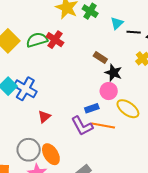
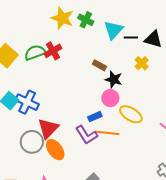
cyan triangle: (117, 23) -> (114, 30), size x1.5
red cross: (55, 40) -> (53, 51), turned 30
red triangle: (44, 117) -> (48, 128), size x1.6
gray circle: (29, 150) -> (32, 142), moved
orange ellipse: (51, 154) -> (55, 150), moved

